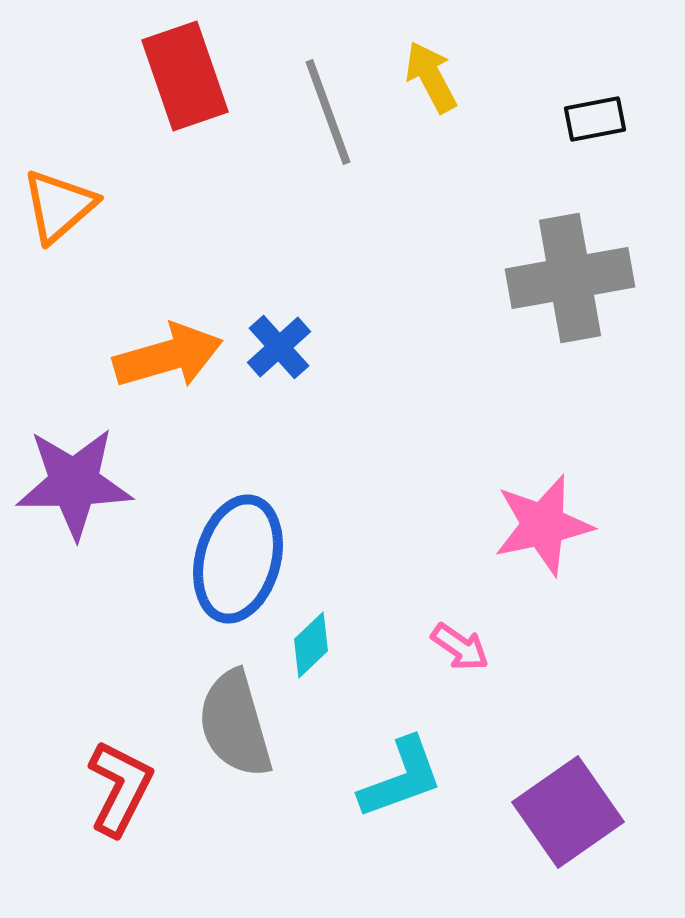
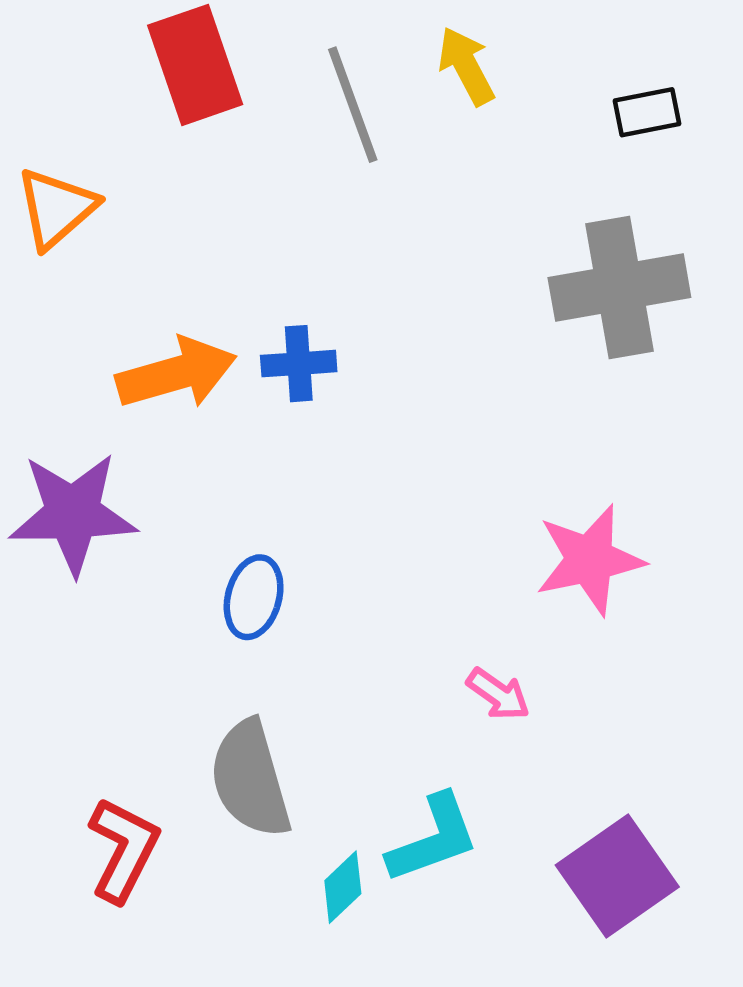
blue cross: (279, 347) -> (299, 364), turned 38
blue ellipse: (238, 559) -> (254, 597), size x0.6
cyan diamond: (311, 645) -> (343, 887), moved

